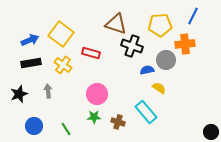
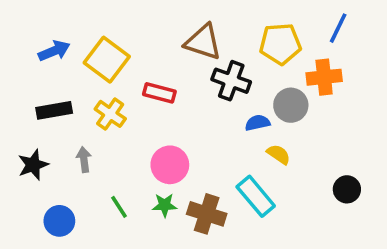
blue arrow: (30, 40) -> (54, 51), moved
brown cross: (118, 122) -> (207, 214), size x1.5
green line: (66, 129) -> (119, 207), moved
black circle: (211, 132) -> (347, 189), moved

